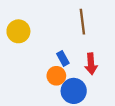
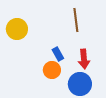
blue circle: (74, 91) -> (80, 84), moved

